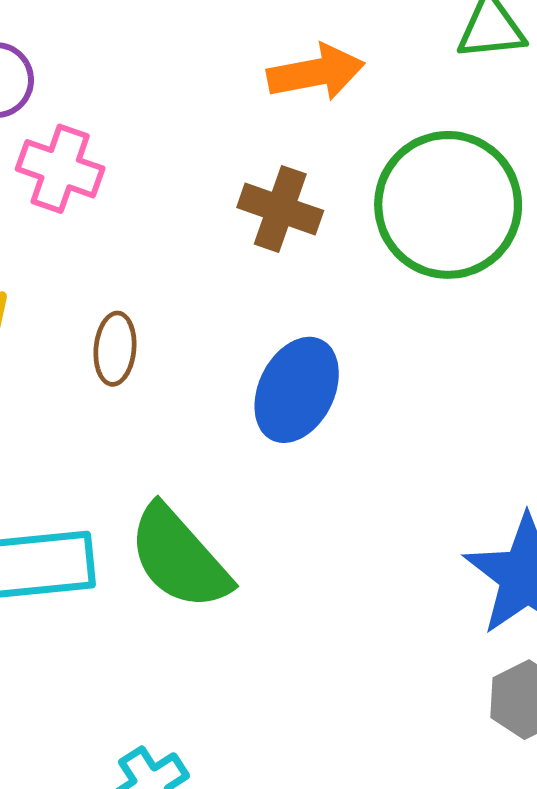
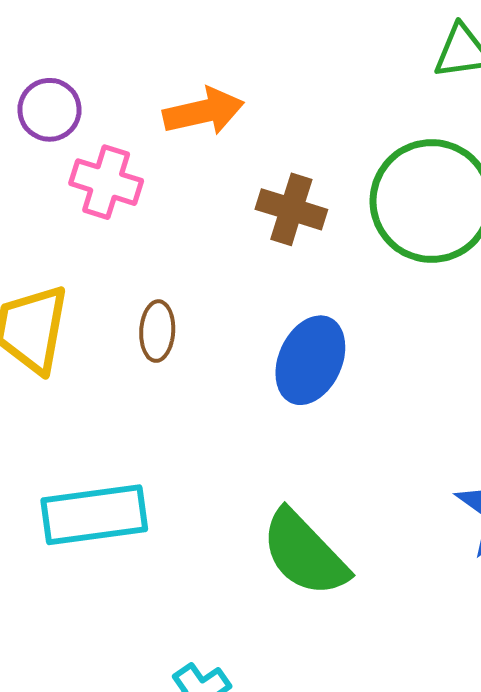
orange arrow: (316, 73) -> (204, 111), moved
green semicircle: (179, 558) -> (305, 553), moved

